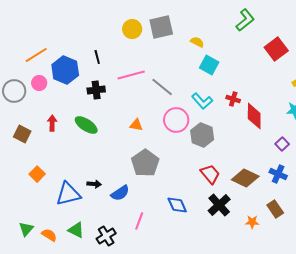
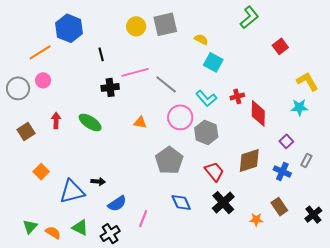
red square: (276, 49) -> (280, 46), size x0.7
blue hexagon: (65, 70) -> (69, 28), moved
black cross: (96, 90) -> (110, 87), moved
red cross: (233, 99) -> (237, 96), turned -32
brown square: (22, 134) -> (26, 131), turned 30
gray pentagon: (145, 163) -> (169, 161), moved
brown diamond: (245, 178) -> (249, 161), moved, turned -44
blue semicircle: (120, 193) -> (117, 204), moved

